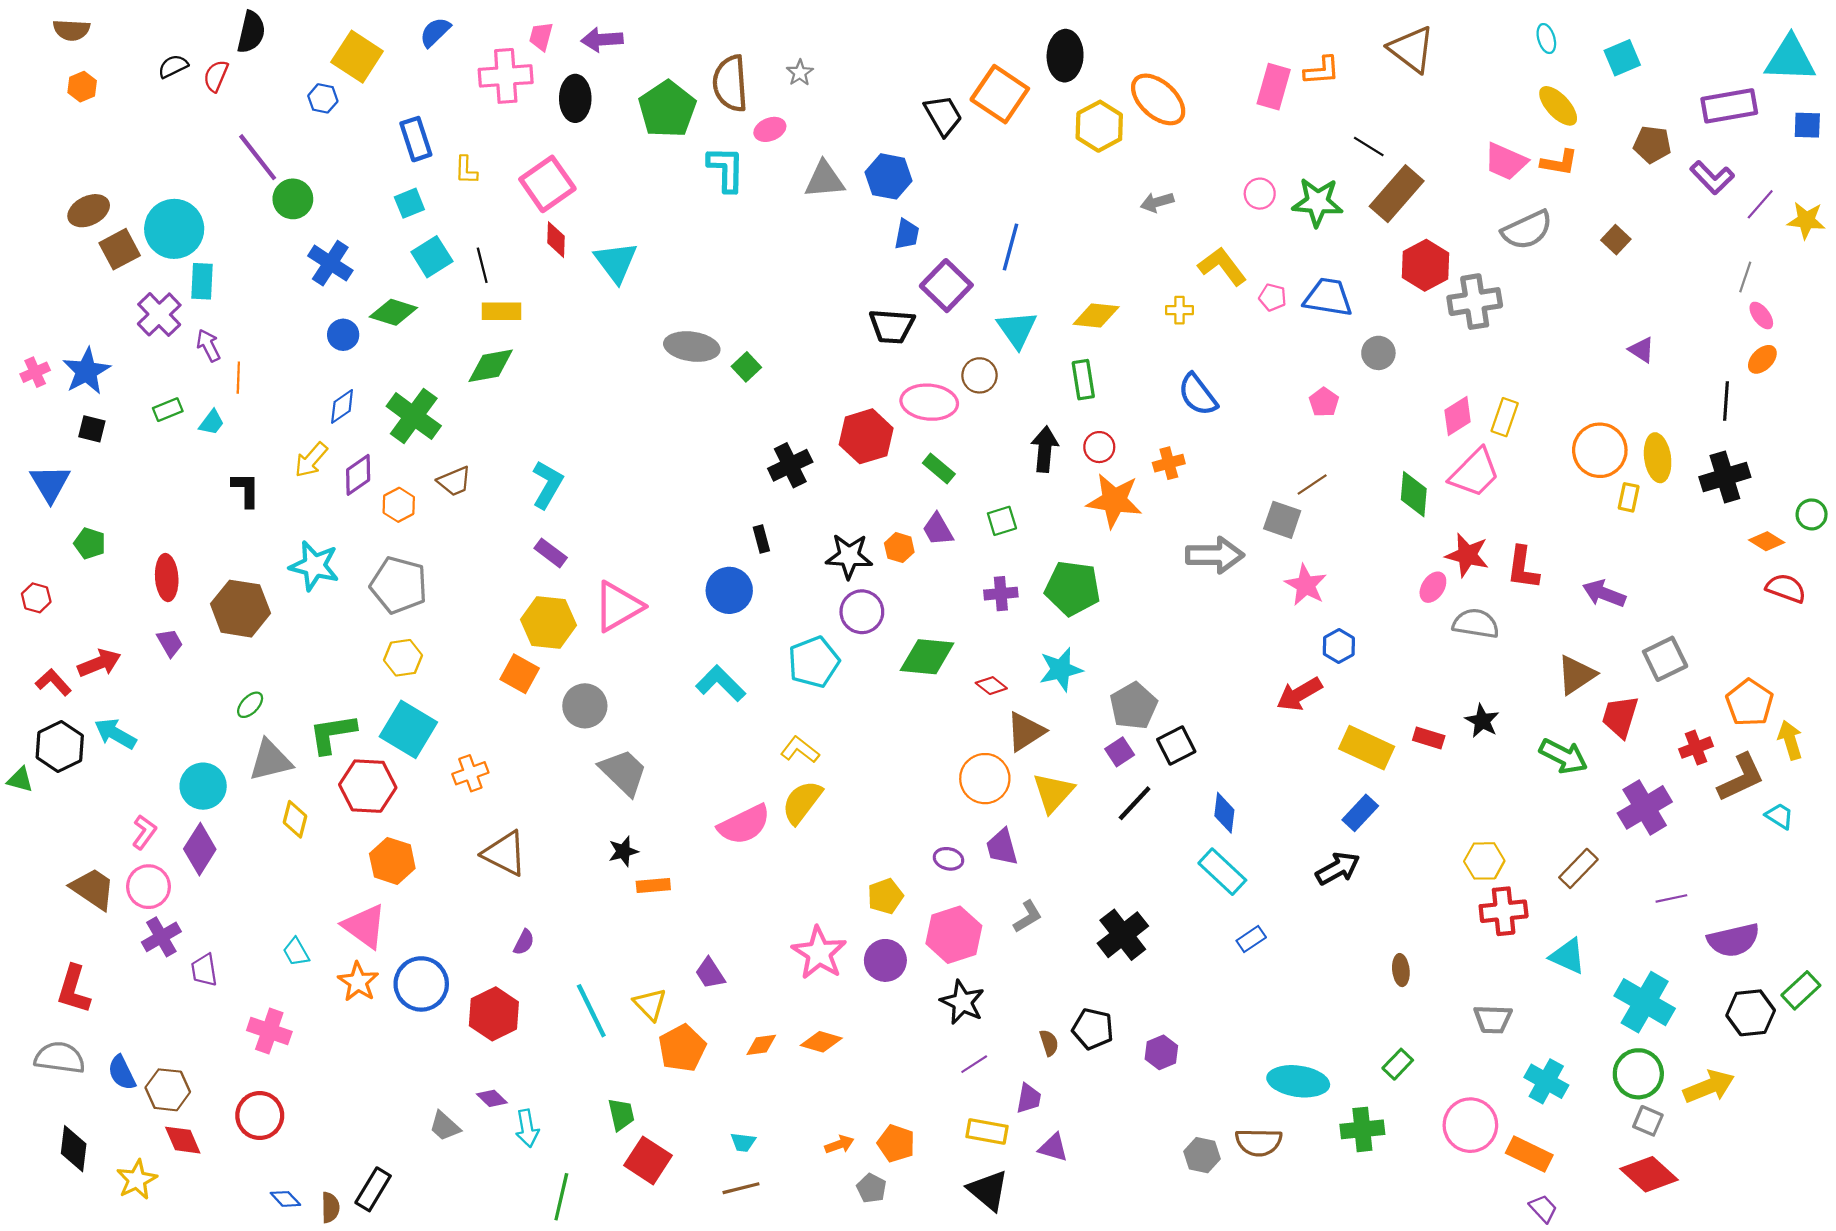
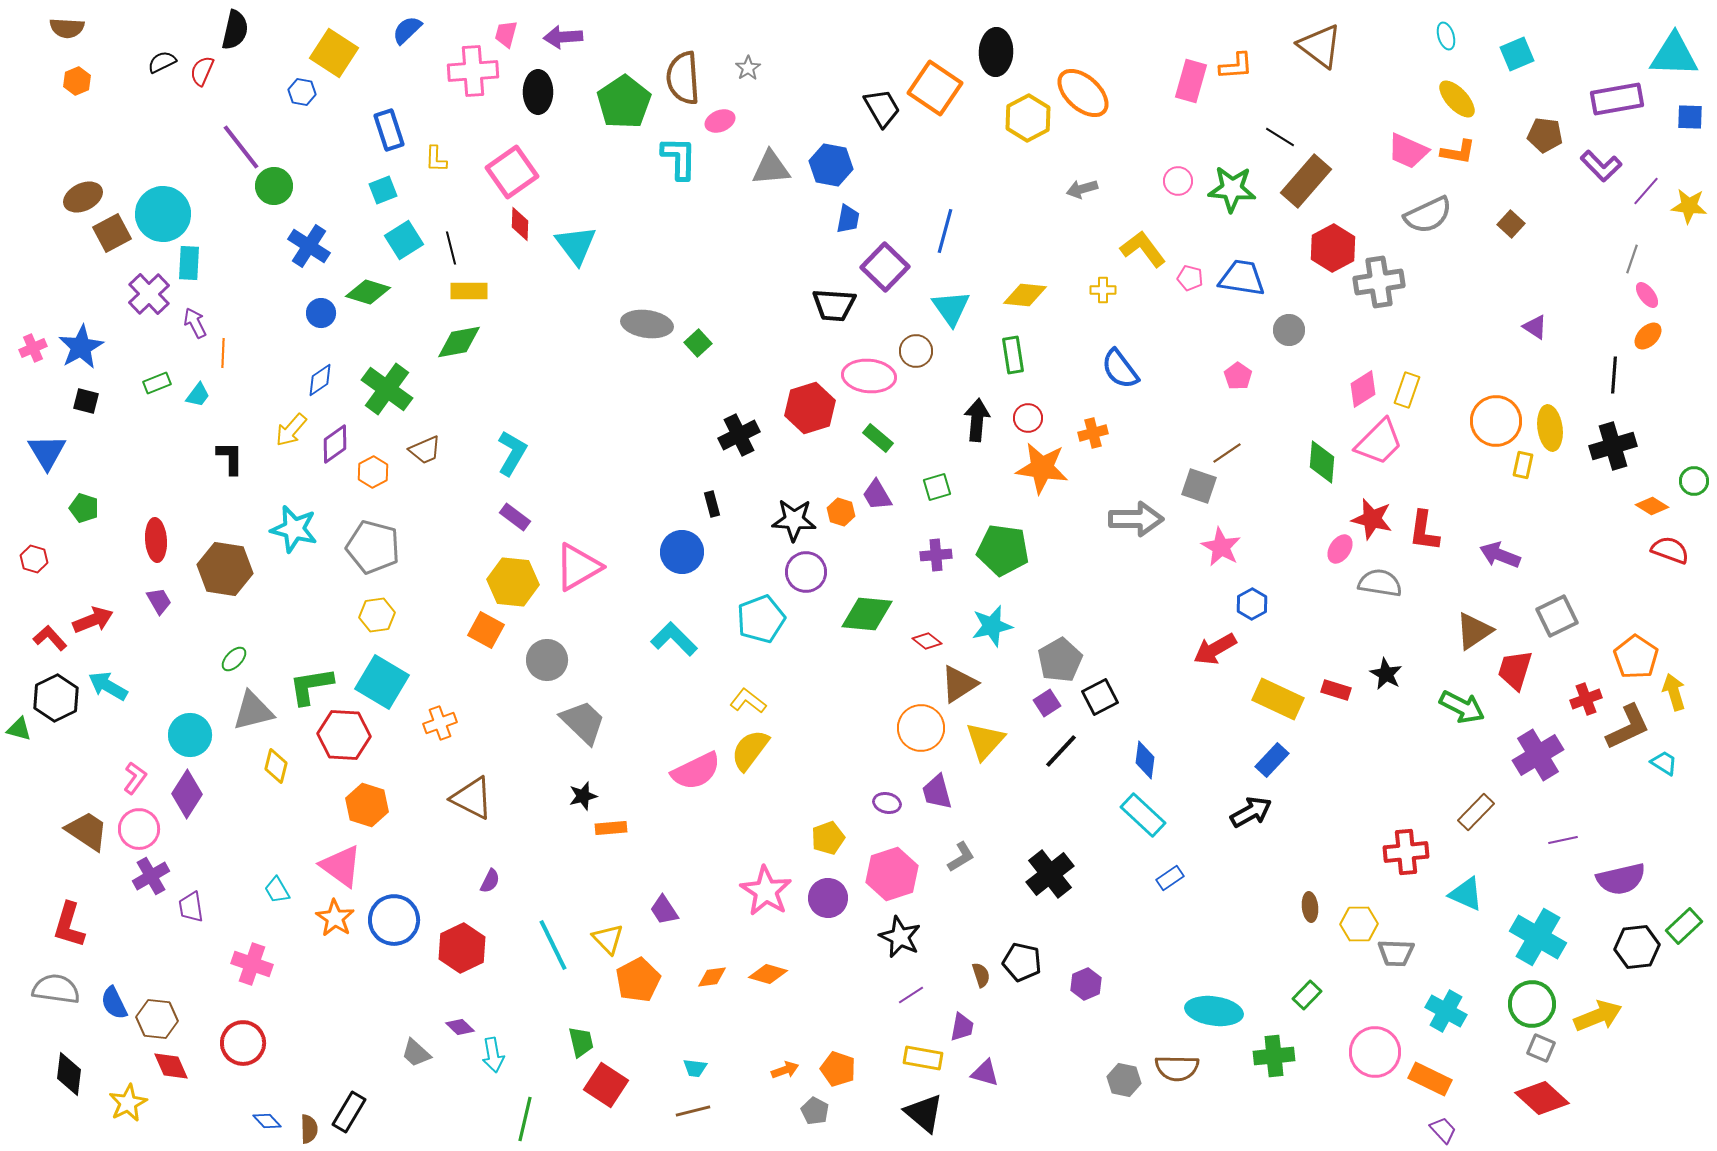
yellow hexagon: (1484, 861) -> (1359, 924), moved

